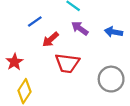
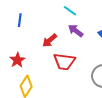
blue line: (35, 21) -> (20, 20), moved, turned -48

